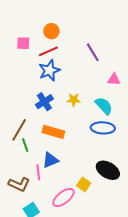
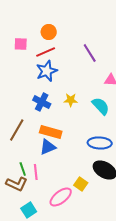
blue cross: (44, 102) -> (42, 102), turned -30
blue ellipse: (103, 128) -> (100, 143), moved
green line: (25, 145) -> (23, 169), moved
blue triangle: (50, 160) -> (48, 147), moved

